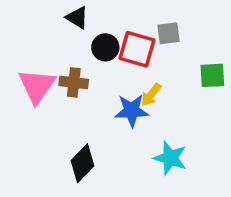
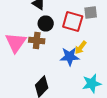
black circle: (105, 47) -> (46, 24), moved
cyan star: (170, 158) -> (92, 84), turned -30

